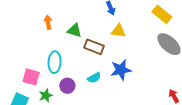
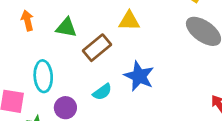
brown rectangle: (94, 47) -> (97, 48), turned -54
blue star: (121, 70) -> (139, 76), turned -30

